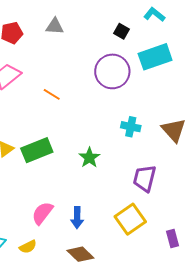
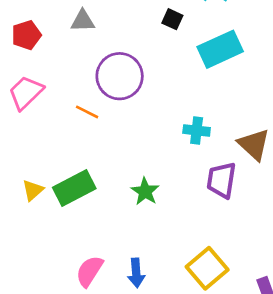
purple circle: (112, 71) -> (120, 76), moved
cyan cross: (131, 127) -> (197, 130), moved
purple trapezoid: (145, 178) -> (221, 180), moved

